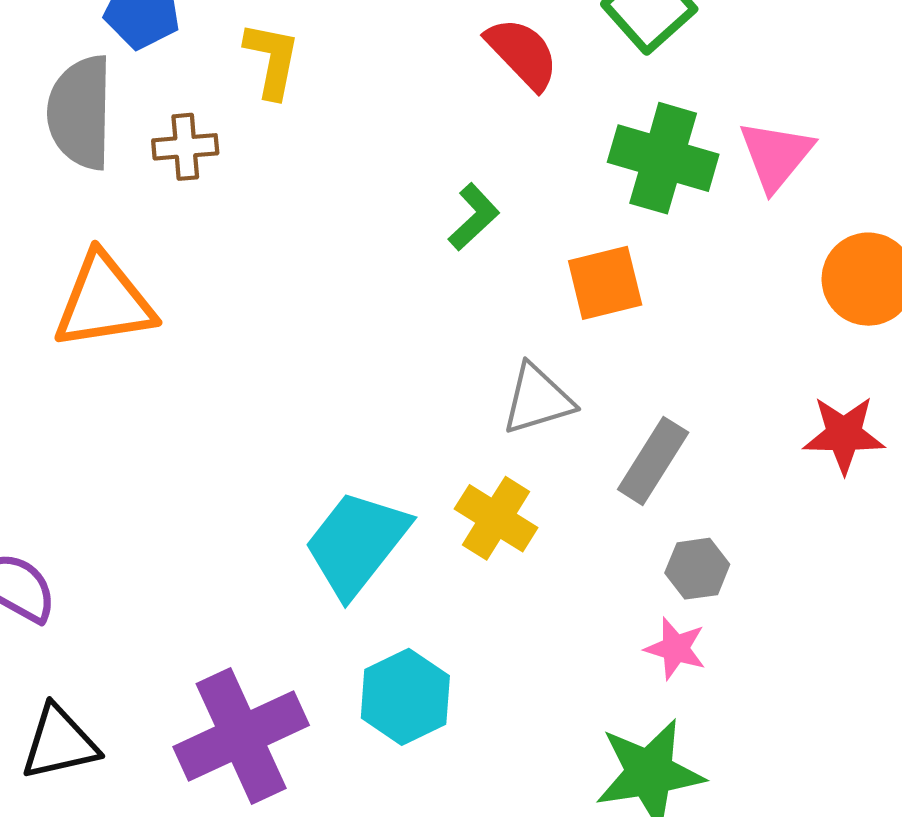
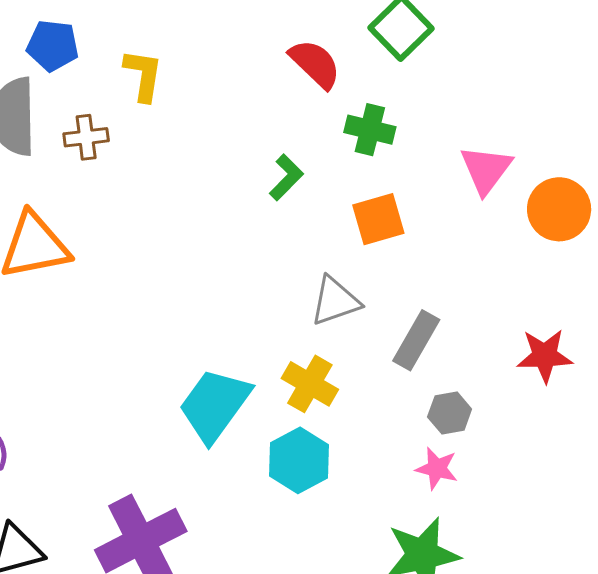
pink triangle: (776, 155) -> (486, 170), moved
green cross: (663, 158) -> (370, 130), moved, size x0.7
red star: (844, 435) -> (545, 356), moved
cyan hexagon: (405, 697) -> (299, 460), moved

